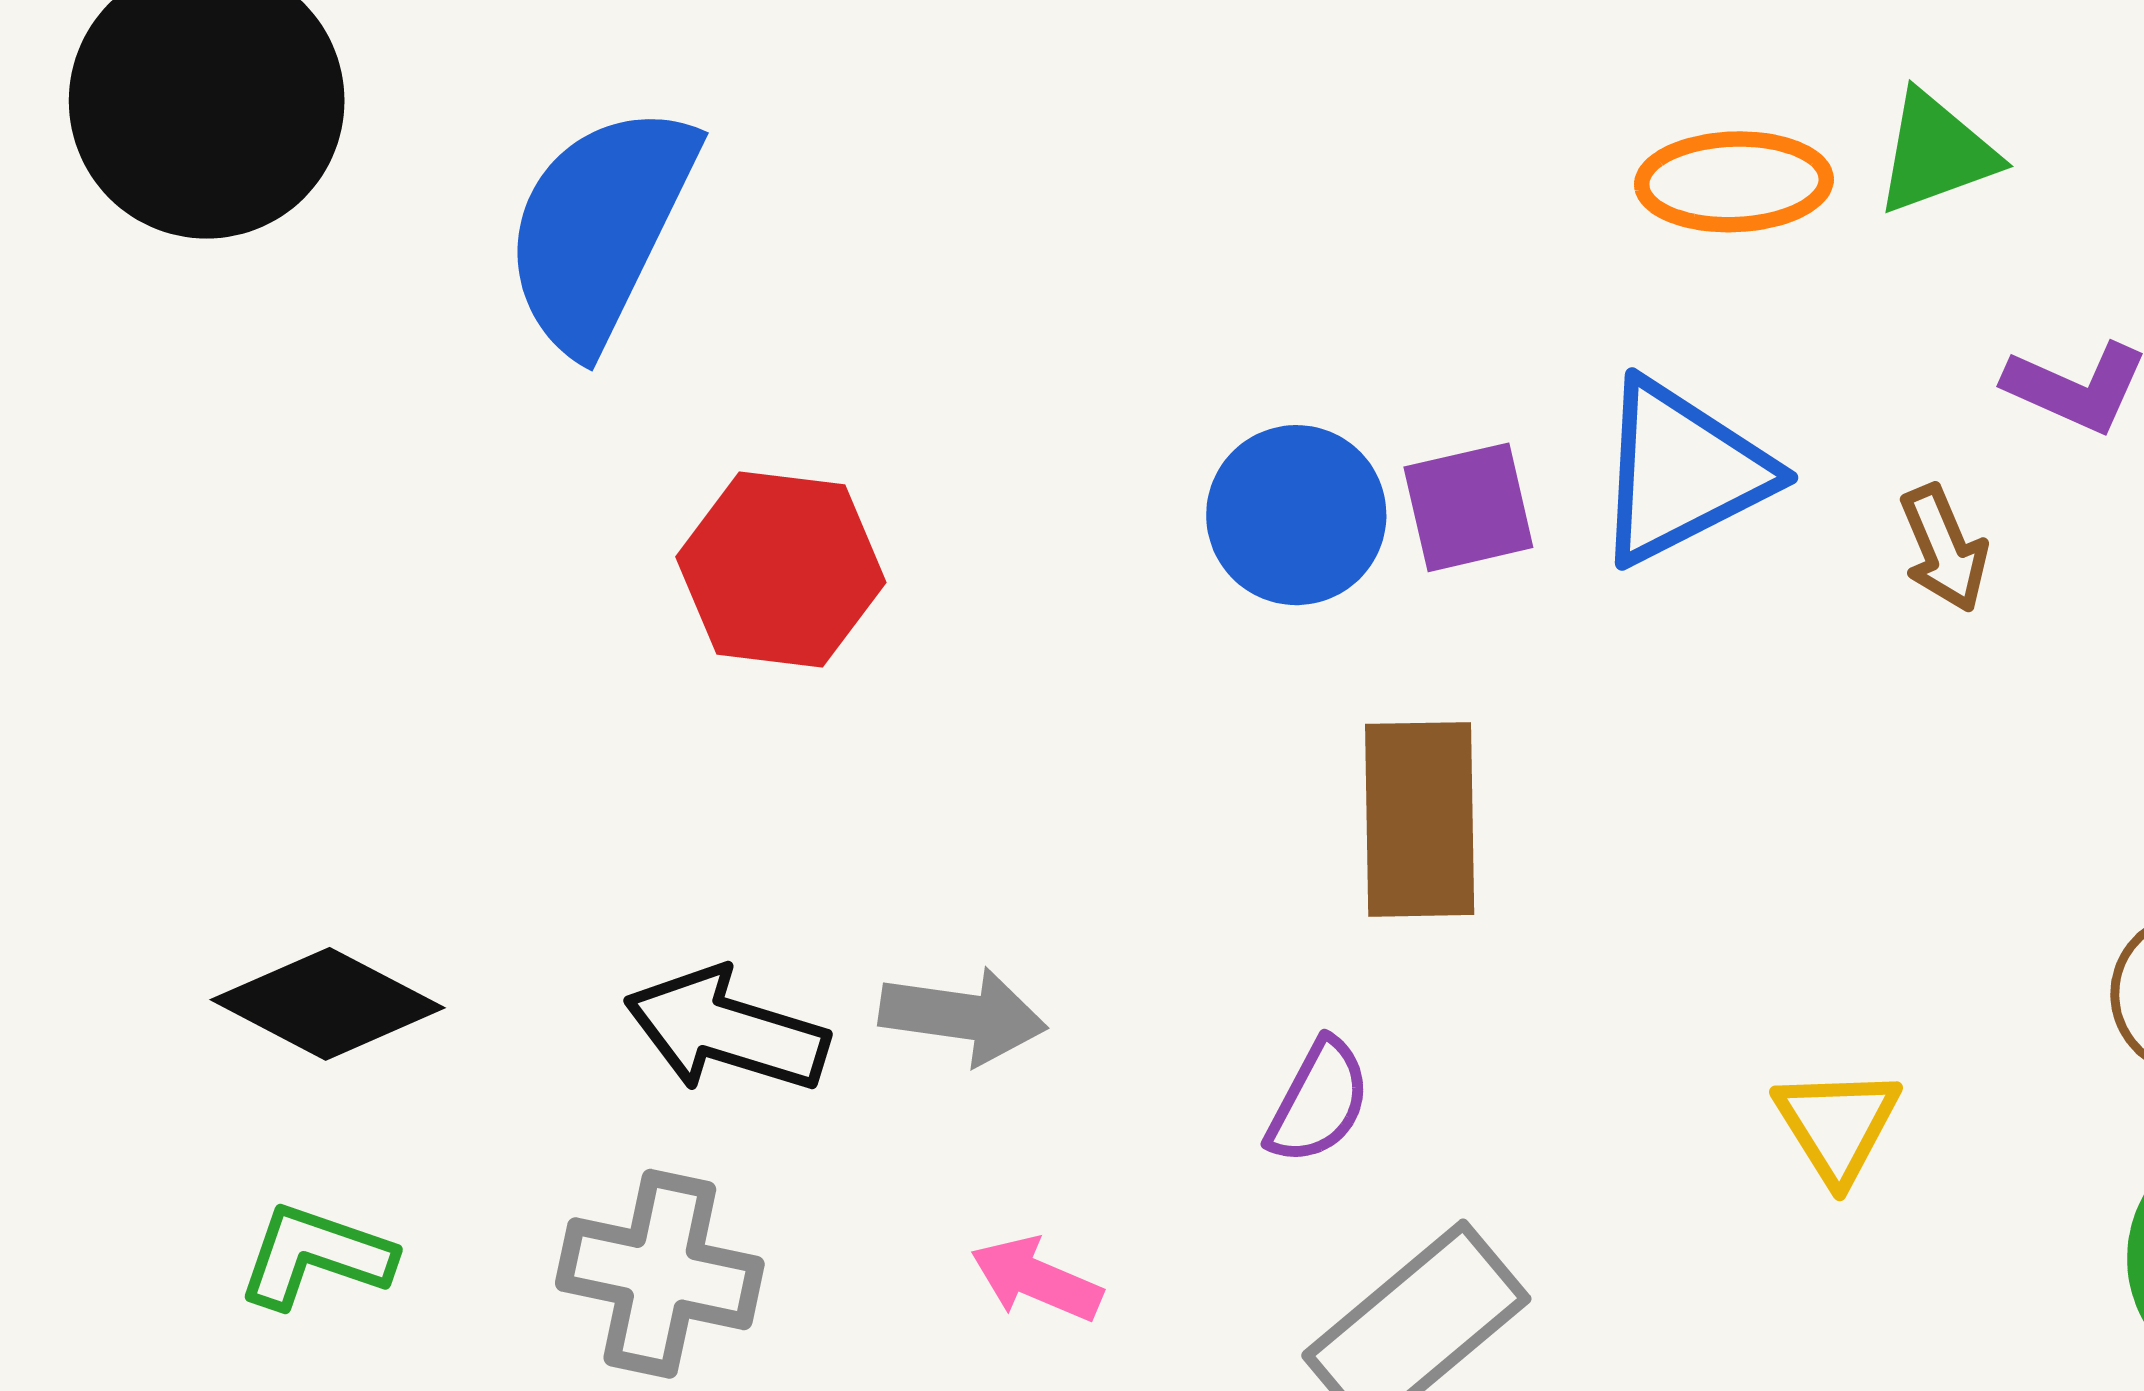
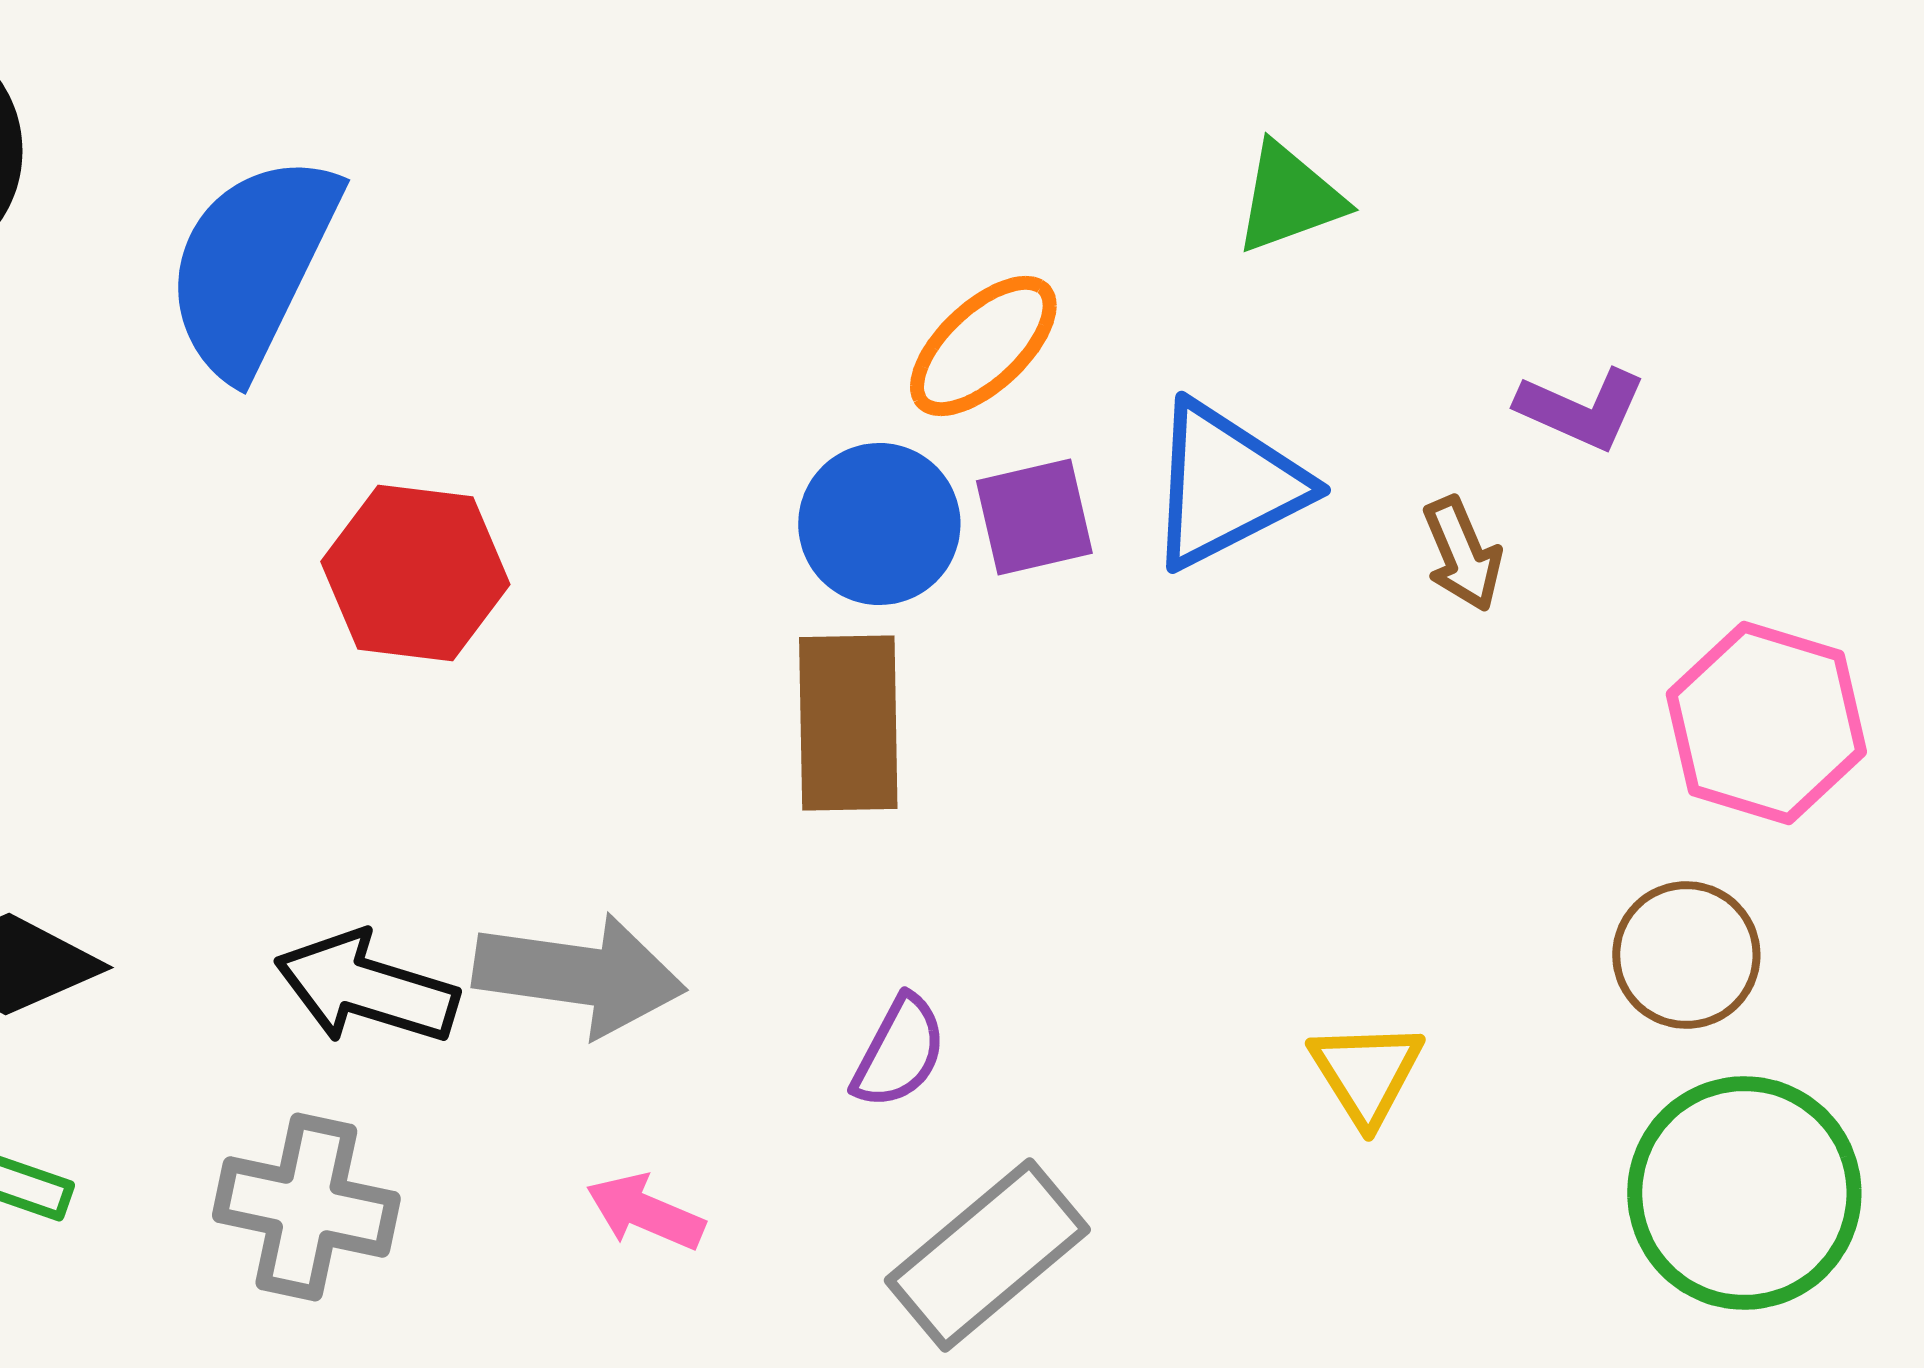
green triangle: (1936, 153) -> (1289, 198), moved
orange ellipse: (1734, 182) -> (983, 346), moved, turned -41
brown rectangle: (1420, 819) -> (848, 723), moved
gray arrow: (963, 1016) -> (579, 975), size x1.4

